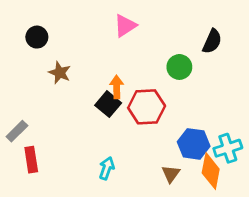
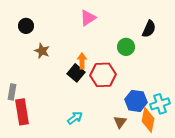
gray rectangle: (17, 131) -> (12, 92), turned -35
red rectangle: (31, 160) -> (22, 112), size x1.4
cyan arrow: (107, 168) -> (75, 118), turned 35

